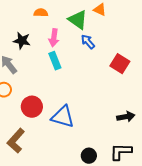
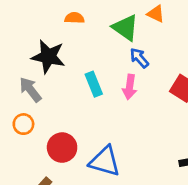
pink arrow: (54, 38) -> (130, 87), moved
black star: (22, 41) -> (48, 57), size x1.4

